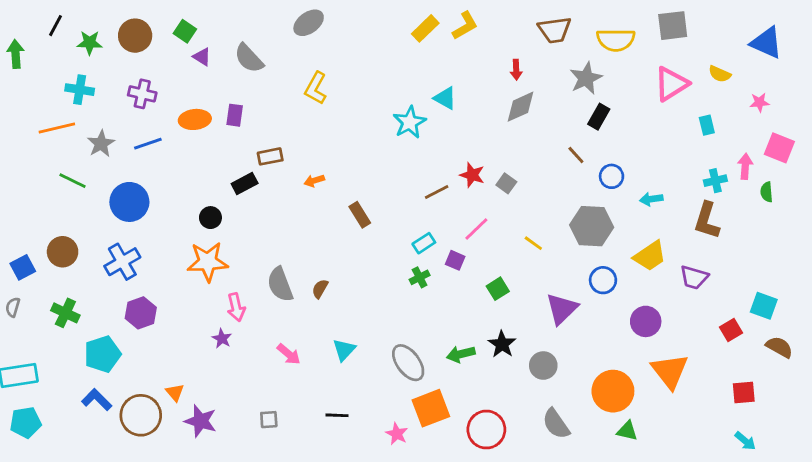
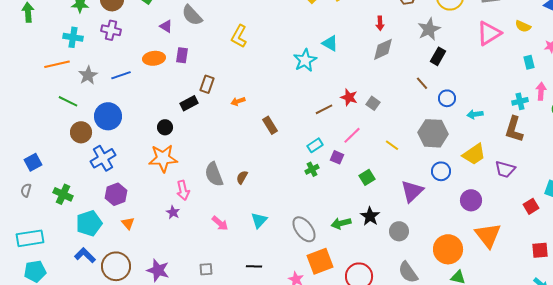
purple triangle: (202, 57) -> (166, 26), moved
purple cross: (142, 94) -> (111, 30), moved
cyan rectangle: (707, 125) -> (529, 62), moved
brown rectangle: (270, 156) -> (207, 84), turned -60
brown circle: (63, 252) -> (81, 132), moved
orange triangle: (175, 393) -> (128, 223), moved

